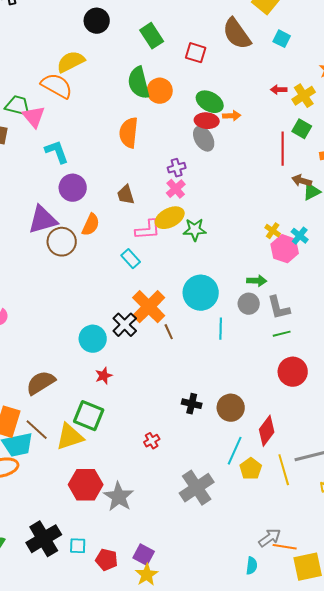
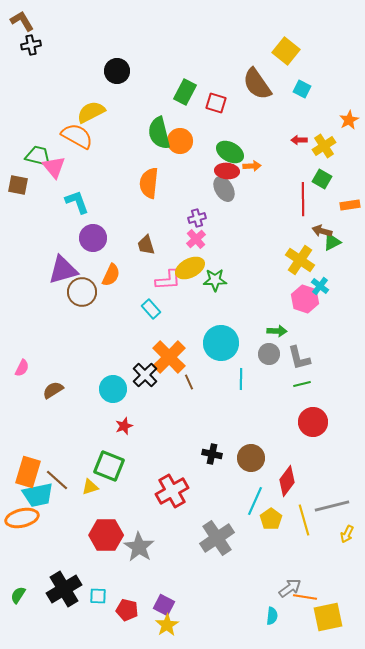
green rectangle: (152, 36) -> (185, 92), moved, turned 60
yellow cross: (273, 231) -> (300, 260), moved, size x1.8
brown semicircle: (41, 383) -> (53, 390), moved, size x0.7
yellow triangle: (70, 437) -> (90, 487), size x0.6
red cross: (152, 441) -> (172, 491), size x2.0

